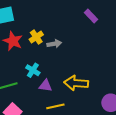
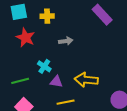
purple rectangle: (91, 16) -> (102, 15), size x1.5
yellow cross: (36, 37) -> (47, 16), moved, turned 32

